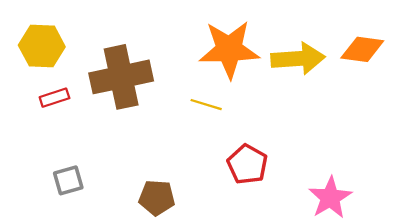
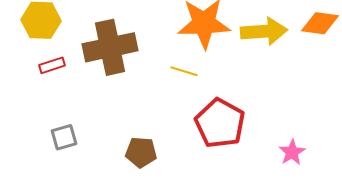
red pentagon: (247, 164) -> (220, 123), size x1.4
pink star: (330, 198) -> (292, 152), size x0.7

